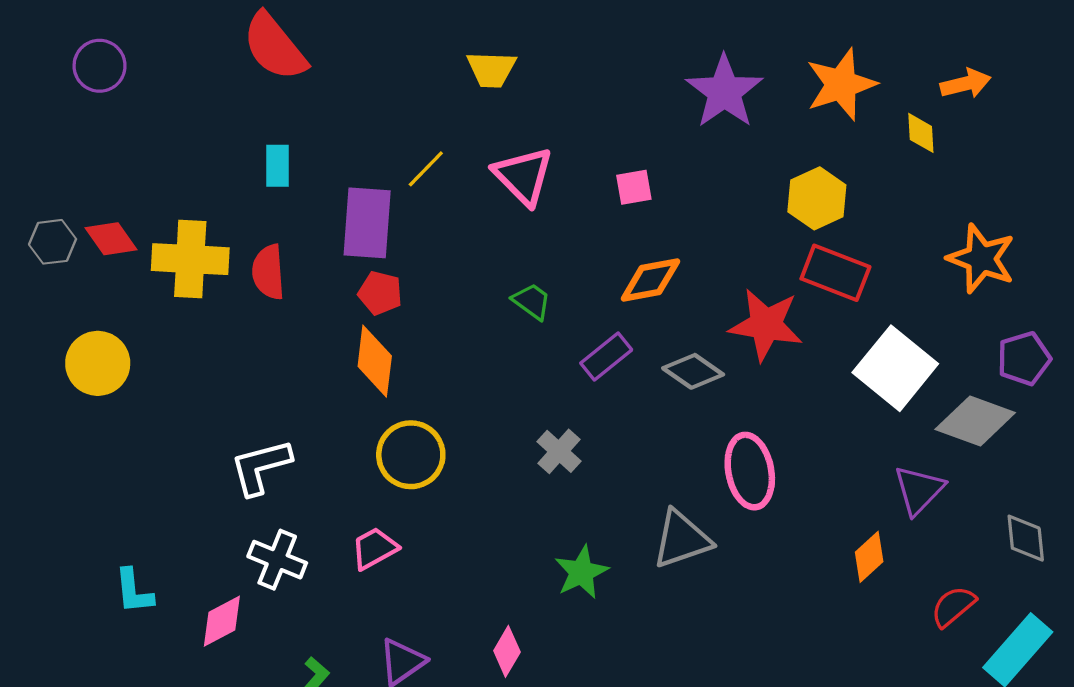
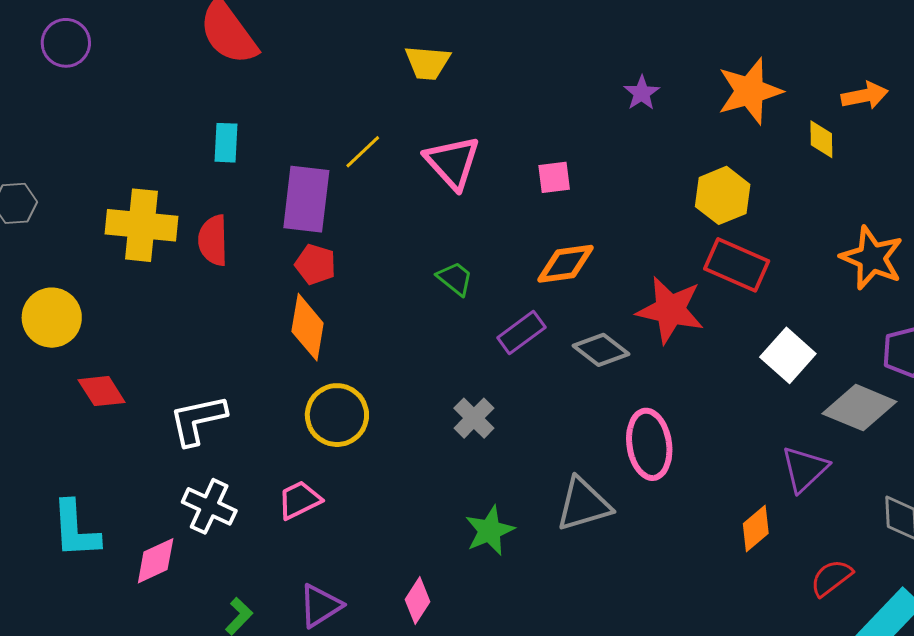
purple star: (724, 92) -> (642, 93), size x0.5
red diamond: (111, 239) -> (102, 391), moved
white square: (895, 368) -> (788, 355), size x0.7
cyan L-shape: (134, 591) -> (75, 529), size x1.4

